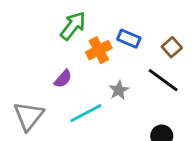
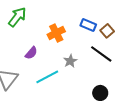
green arrow: (73, 26) -> (17, 17), moved
blue rectangle: (129, 39) -> (88, 25), moved

